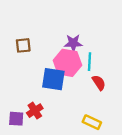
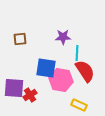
pink hexagon: (67, 63) -> (61, 80), moved
red semicircle: (99, 83) -> (85, 71), size x1.6
purple square: (16, 119) -> (14, 88), moved, size x1.5

